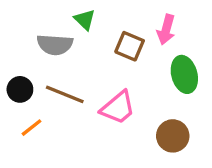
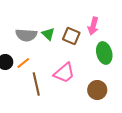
green triangle: (85, 20) -> (48, 34), moved
brown line: (65, 94) -> (36, 84), moved, turned 55
orange line: (32, 128) -> (23, 63), moved

